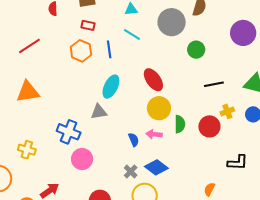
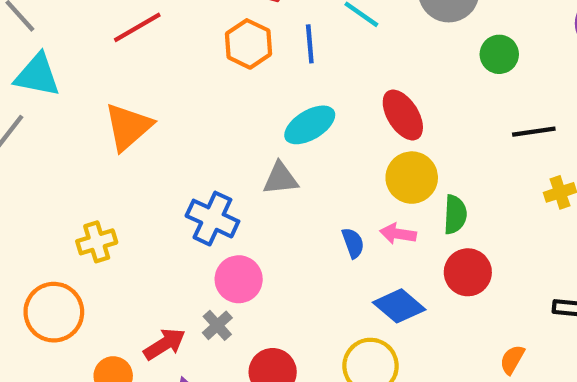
cyan ellipse: (111, 87) -> (310, 125), turned 30
orange triangle: (28, 92) -> (128, 127), turned -35
red circle: (209, 126) -> (468, 272), moved
yellow cross: (27, 150) -> (97, 242), moved, turned -36
gray cross: (131, 172) -> (217, 325), moved

